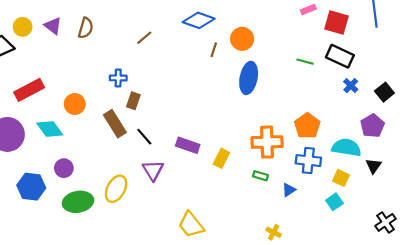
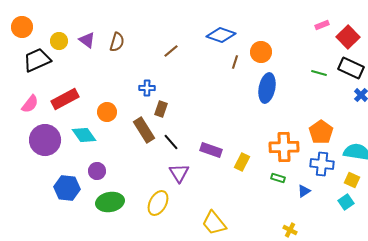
red square: (337, 23) -> (348, 37), turned 30
yellow ellipse: (116, 189) -> (158, 203), moved

